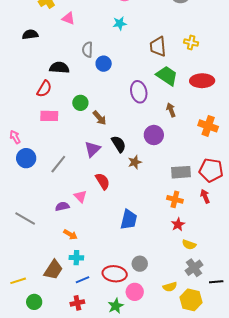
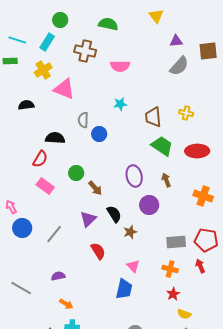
pink triangle: (68, 18) -> (64, 89), size x1.6
cyan star: (120, 23) -> (120, 104), moved
purple ellipse: (139, 92) -> (134, 176), moved
pink rectangle: (49, 116) -> (45, 186), turned 36
pink triangle: (80, 196) -> (133, 266), moved

